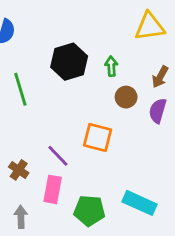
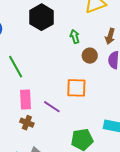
black hexagon: (69, 62) -> (42, 17), moved
pink rectangle: (53, 189) -> (26, 100), moved

